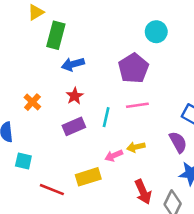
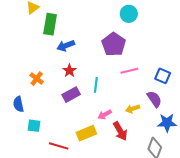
pink line: (137, 105) -> (129, 71), moved
yellow arrow: (136, 147) -> (133, 109), moved
red arrow: (143, 192) -> (120, 131), moved

